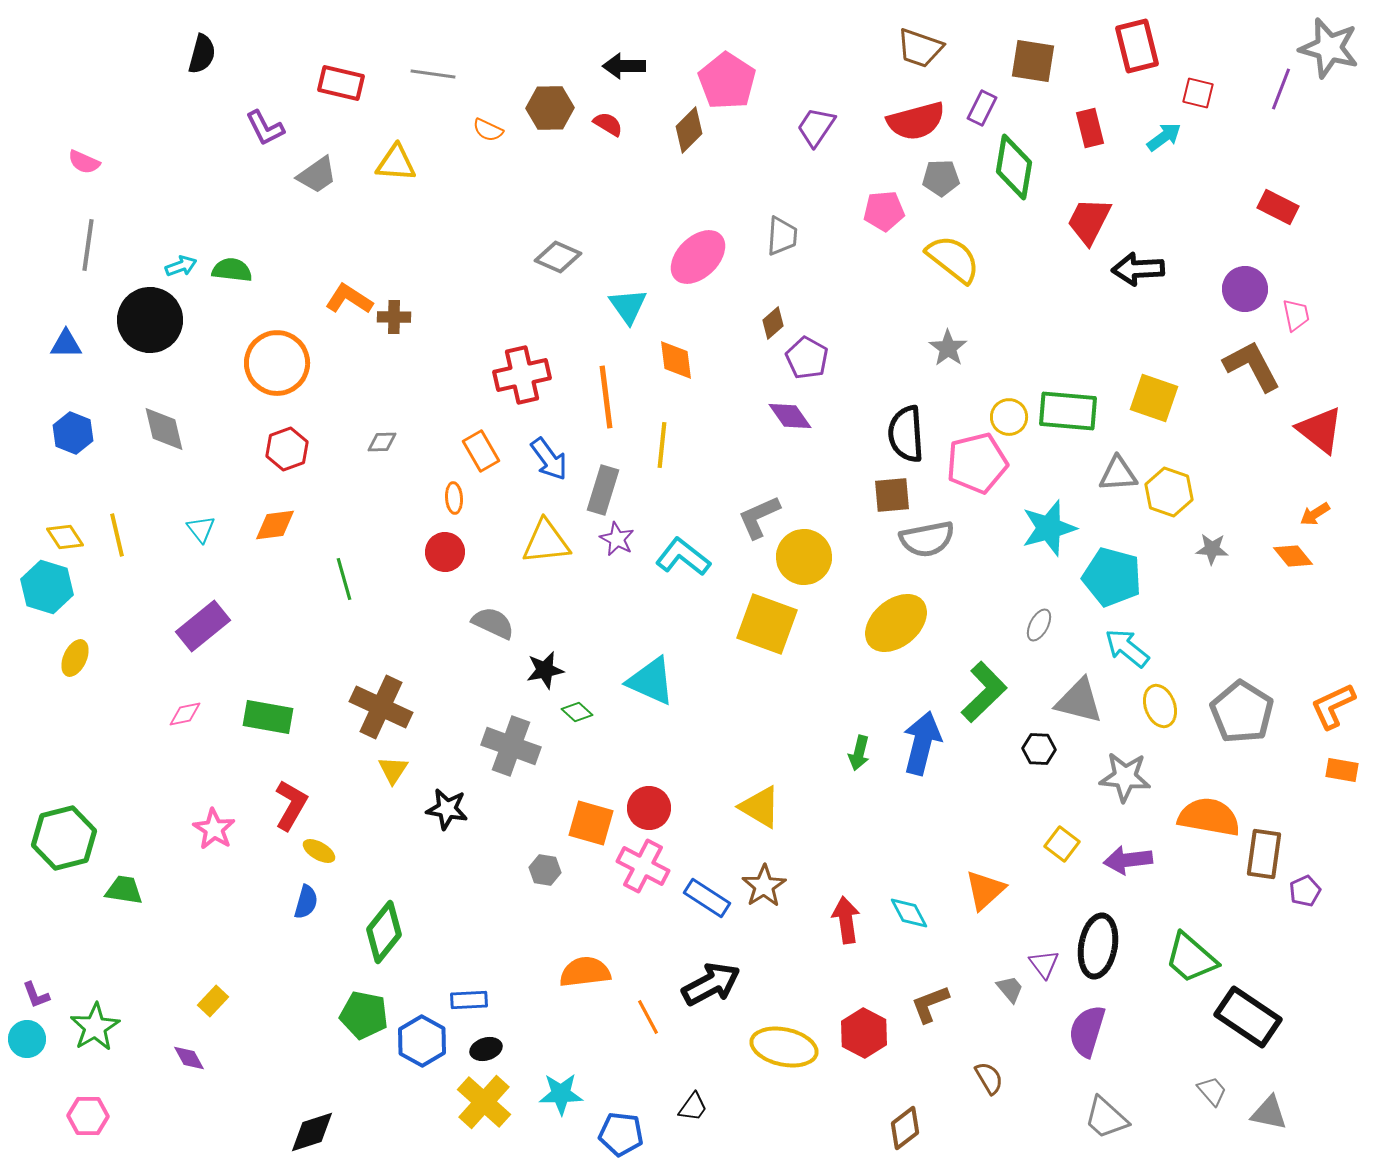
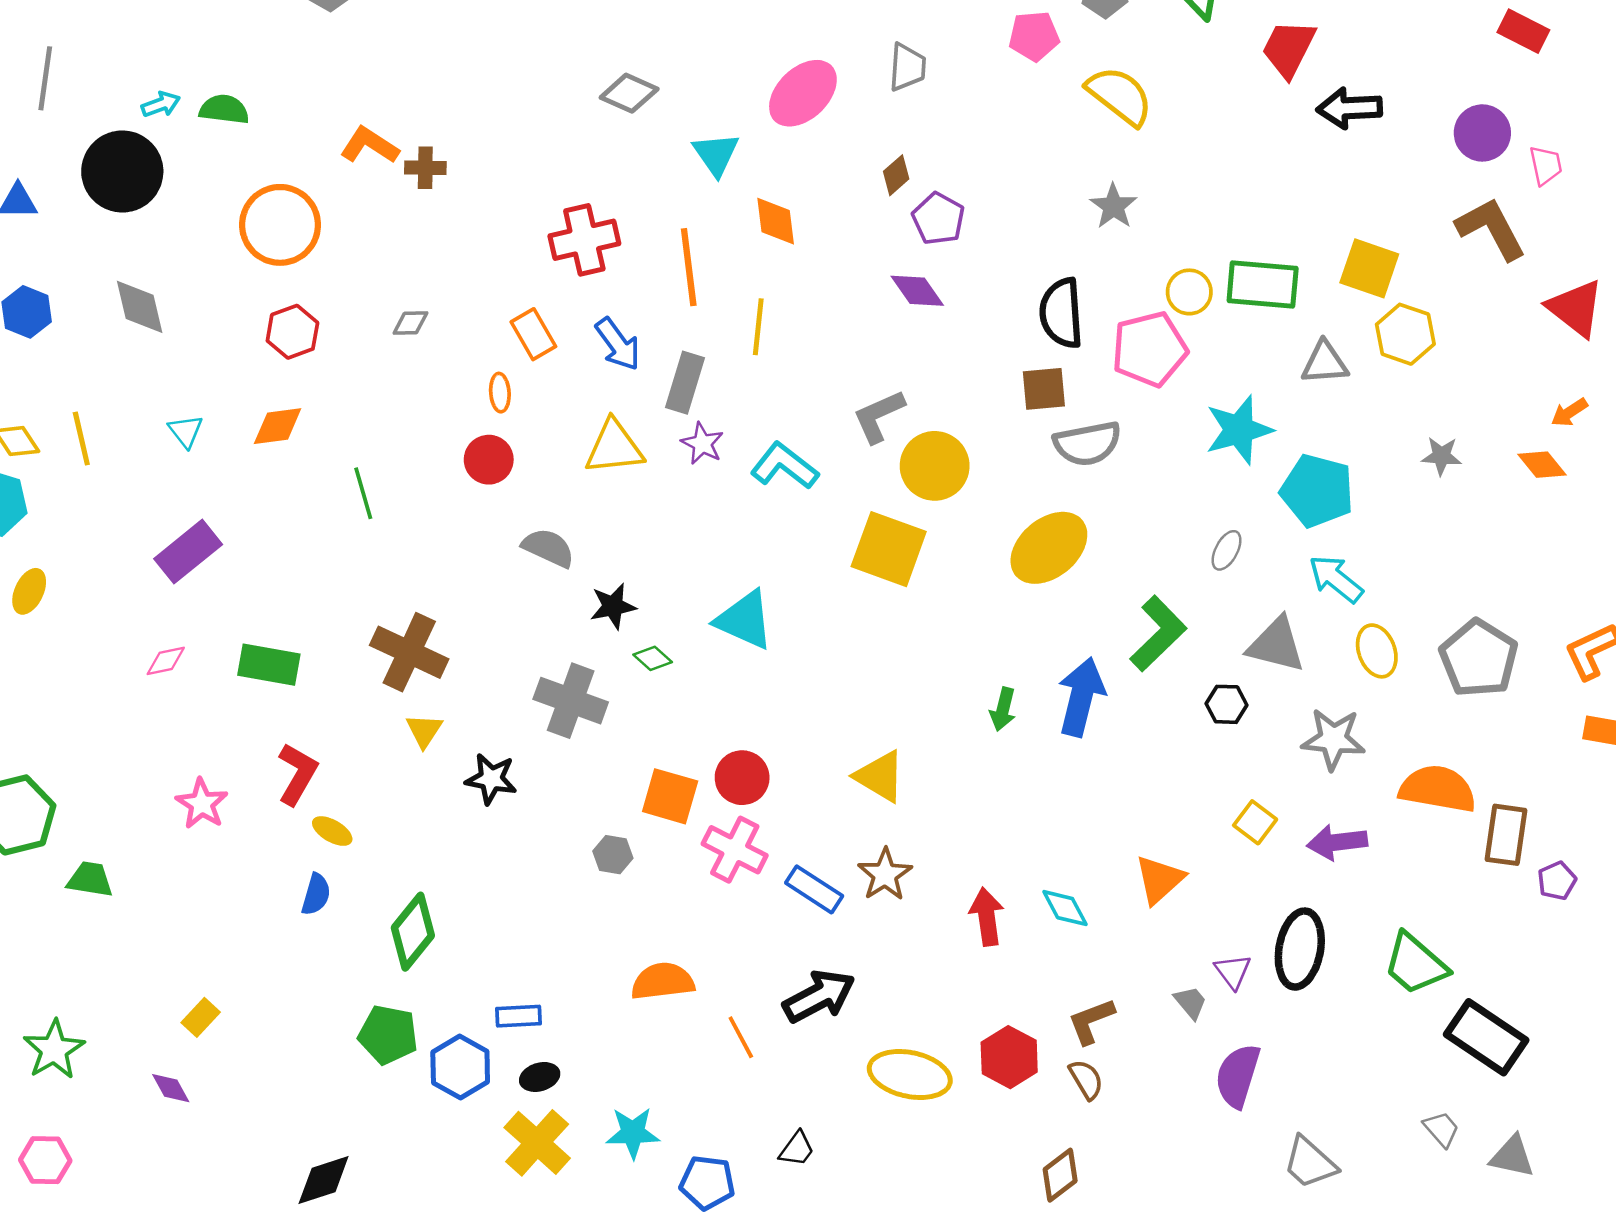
yellow hexagon: (1169, 492) -> (1405, 334), moved
purple semicircle: (1087, 1031) -> (1238, 1076), moved
brown semicircle: (989, 1078) -> (1086, 1079), moved

